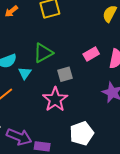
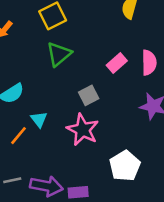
green triangle: (43, 53) -> (59, 54), moved
cyan triangle: (25, 73) -> (39, 119), moved

